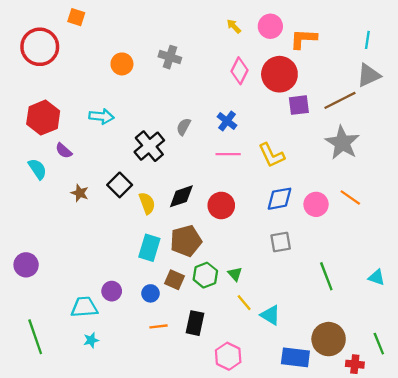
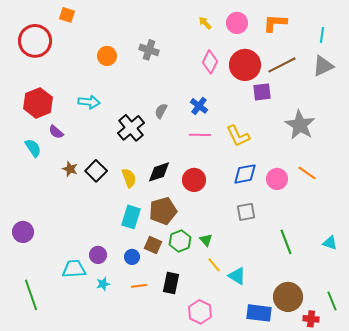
orange L-shape: (303, 39) -> (275, 23), moved
brown line: (340, 100) -> (282, 65), moved
black square: (120, 185) -> (96, 171), moved
cyan star: (91, 340) -> (103, 284), moved

